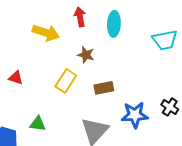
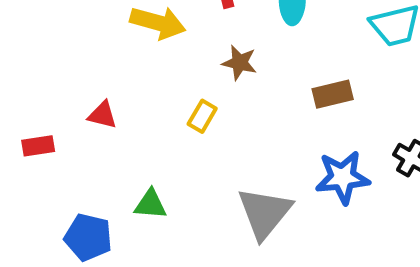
yellow rectangle: (66, 81) -> (202, 116), size x0.7
brown rectangle: (104, 88) -> (333, 94), moved

